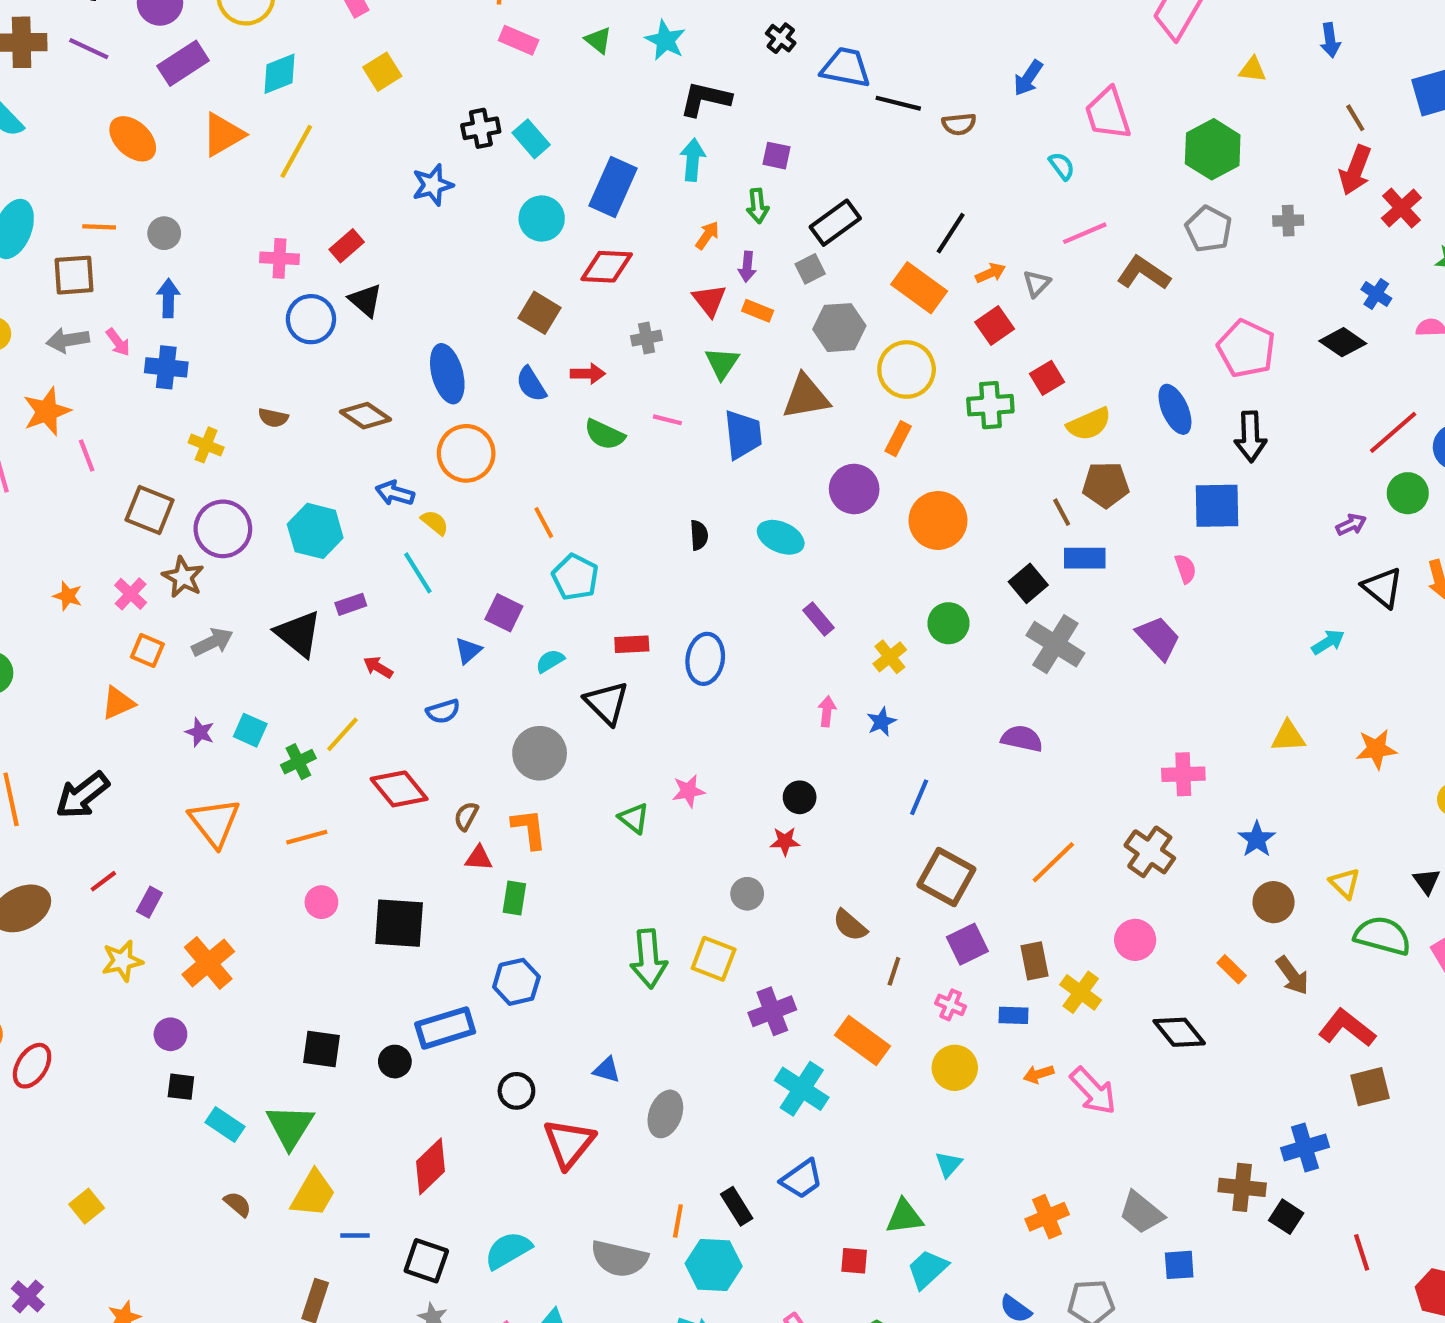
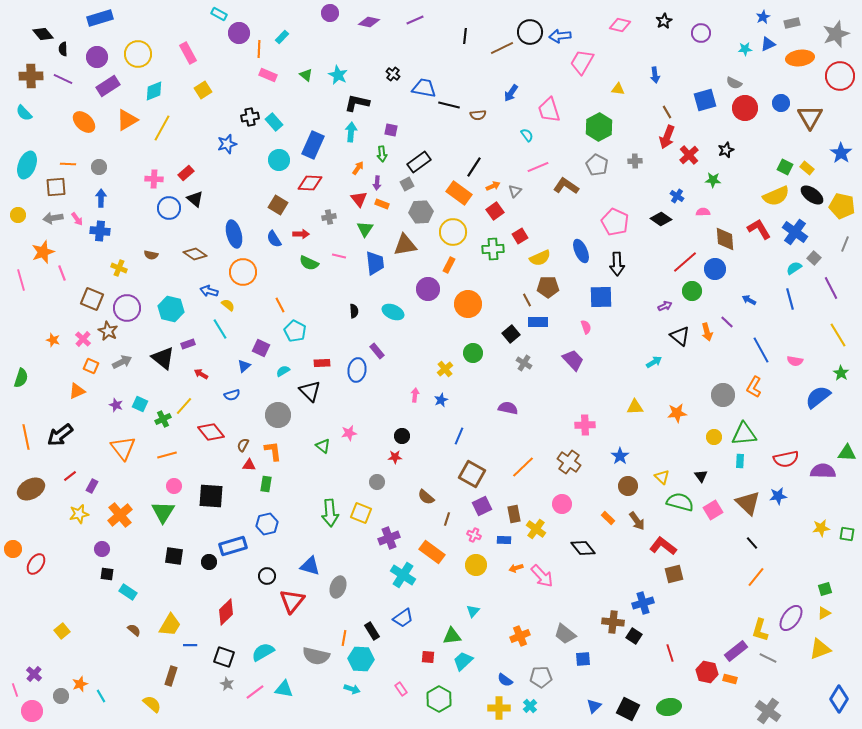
purple rectangle: (818, 619) -> (377, 351), moved
gray cross: (1055, 644) -> (524, 363), size x0.6
blue triangle: (607, 1070) -> (310, 566), size x1.5
green triangle: (290, 1127) -> (163, 512), moved

